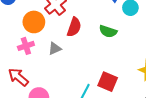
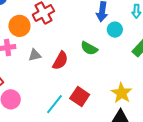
red semicircle: (74, 27) -> (60, 61), moved

